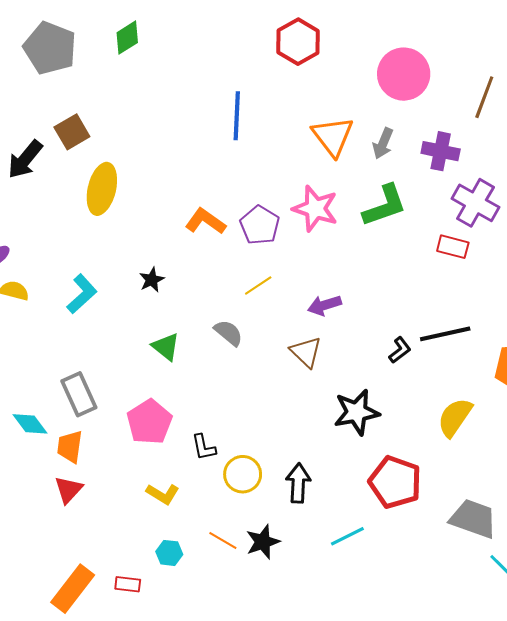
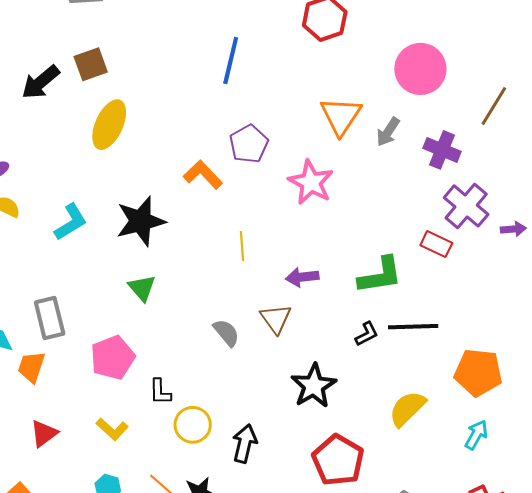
blue line: (237, 116) -> (231, 60), moved
green L-shape: (385, 206) -> (380, 275), moved
purple pentagon: (260, 225) -> (249, 144), moved
black star: (152, 280) -> (141, 221), size x2.0
yellow line: (258, 286) -> (242, 246), turned -72
gray semicircle: (229, 333) -> (226, 333), moved
black star: (357, 412) -> (314, 386), turned -30
red triangle: (69, 490) -> (44, 433), moved

